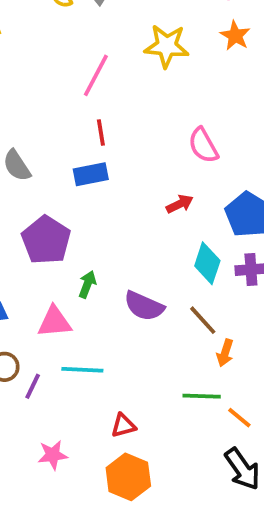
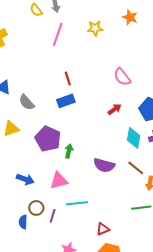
yellow star: (167, 46) -> (95, 28), size x0.7
pink line: (96, 75) -> (58, 34), moved
green arrow: (87, 284) -> (69, 151), moved

